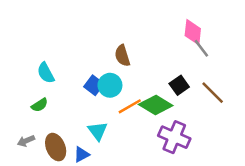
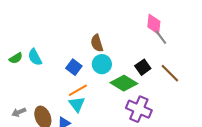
cyan circle: (110, 85) -> (102, 64), moved
green semicircle: (40, 105) -> (16, 58), moved
orange line: (130, 106) -> (78, 90), moved

